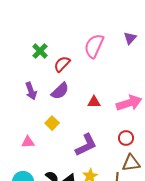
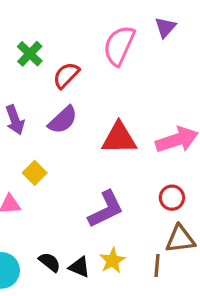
purple triangle: (130, 38) -> (165, 27), moved
red triangle: (94, 102) -> (119, 138), size x1.6
yellow square: (52, 123) -> (35, 173), moved

